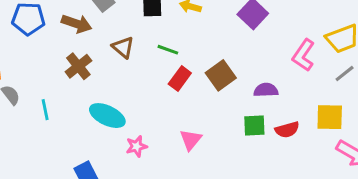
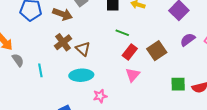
brown triangle: (123, 47) -> (83, 49), moved
purple semicircle: (266, 90) -> (188, 40), moved, turned -35
cyan ellipse: (107, 116) -> (81, 75), turned -30
pink triangle: (191, 140) -> (133, 75), moved

